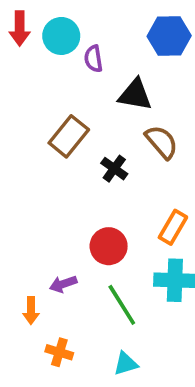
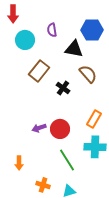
cyan circle: (61, 36) -> (25, 40), moved
blue hexagon: (169, 36) -> (92, 30), moved
purple arrow: (63, 284) -> (39, 128), moved
orange cross: (59, 352) -> (43, 185), moved

